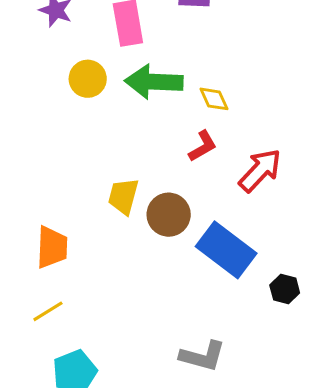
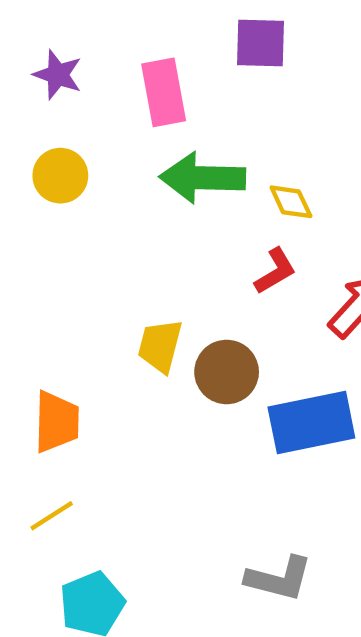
yellow circle: (88, 79) -> (60, 176), moved
blue rectangle: (226, 250) -> (311, 422), turned -48

